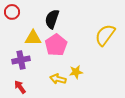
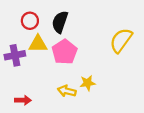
red circle: (12, 12) -> (30, 21), moved
purple cross: (21, 60) -> (15, 55), moved
red arrow: (20, 87) -> (23, 100), turned 128

